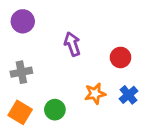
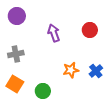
red circle: (120, 57) -> (90, 30), moved
green circle: (55, 110) -> (43, 91), moved

